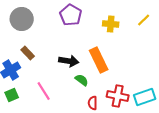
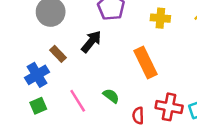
black arrow: (69, 61) -> (91, 42), moved, turned -60
green semicircle: (82, 80) -> (111, 96), moved

